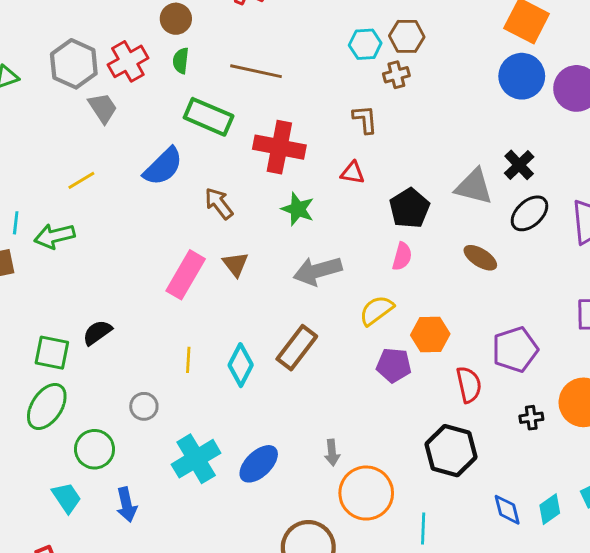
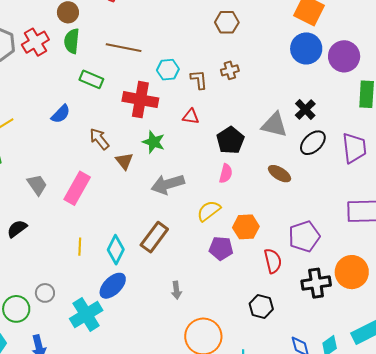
cyan hexagon: (365, 44) -> (168, 70), moved
green semicircle: (181, 61) -> (72, 41), size x1.4
brown cross: (396, 75) -> (230, 70), moved
gray trapezoid: (103, 108) -> (37, 185), moved
green rectangle: (209, 117) -> (91, 79), size x0.7
blue semicircle: (163, 166) -> (61, 114), size x0.7
brown triangle: (235, 264) -> (124, 161), moved
gray circle: (144, 406) -> (45, 293), moved
black cross: (531, 418) -> (316, 283), size x1.8
black hexagon: (451, 451) -> (261, 306), size x0.7
gray arrow: (332, 453) -> (176, 290), moved
blue ellipse: (259, 464) -> (113, 286), moved

